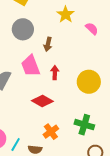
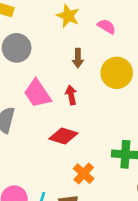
brown arrow: (48, 44) -> (78, 58), moved
yellow circle: (89, 82) -> (117, 73), moved

